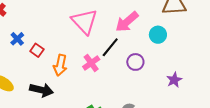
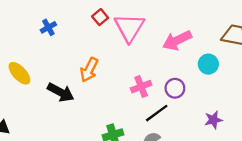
black line: (110, 47) -> (157, 113), moved
red square: (37, 50) -> (100, 17), moved
pink cross: (91, 63) -> (141, 87), moved

